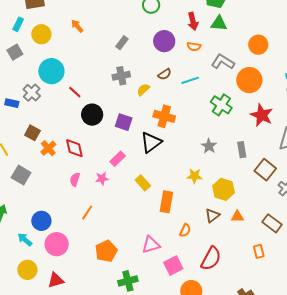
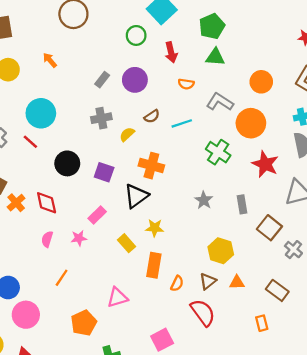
red arrow: (193, 21) -> (171, 52), moved
purple circle: (164, 41) -> (135, 80), moved
cyan circle: (51, 71) -> (41, 113), moved
red line: (75, 92) -> (30, 142), moved
yellow star: (195, 176) -> (155, 228), moved
orange semicircle: (185, 230) -> (177, 284), moved
pink triangle: (151, 245) -> (117, 297), moved
red semicircle: (211, 259) -> (203, 313), moved, turned -65

